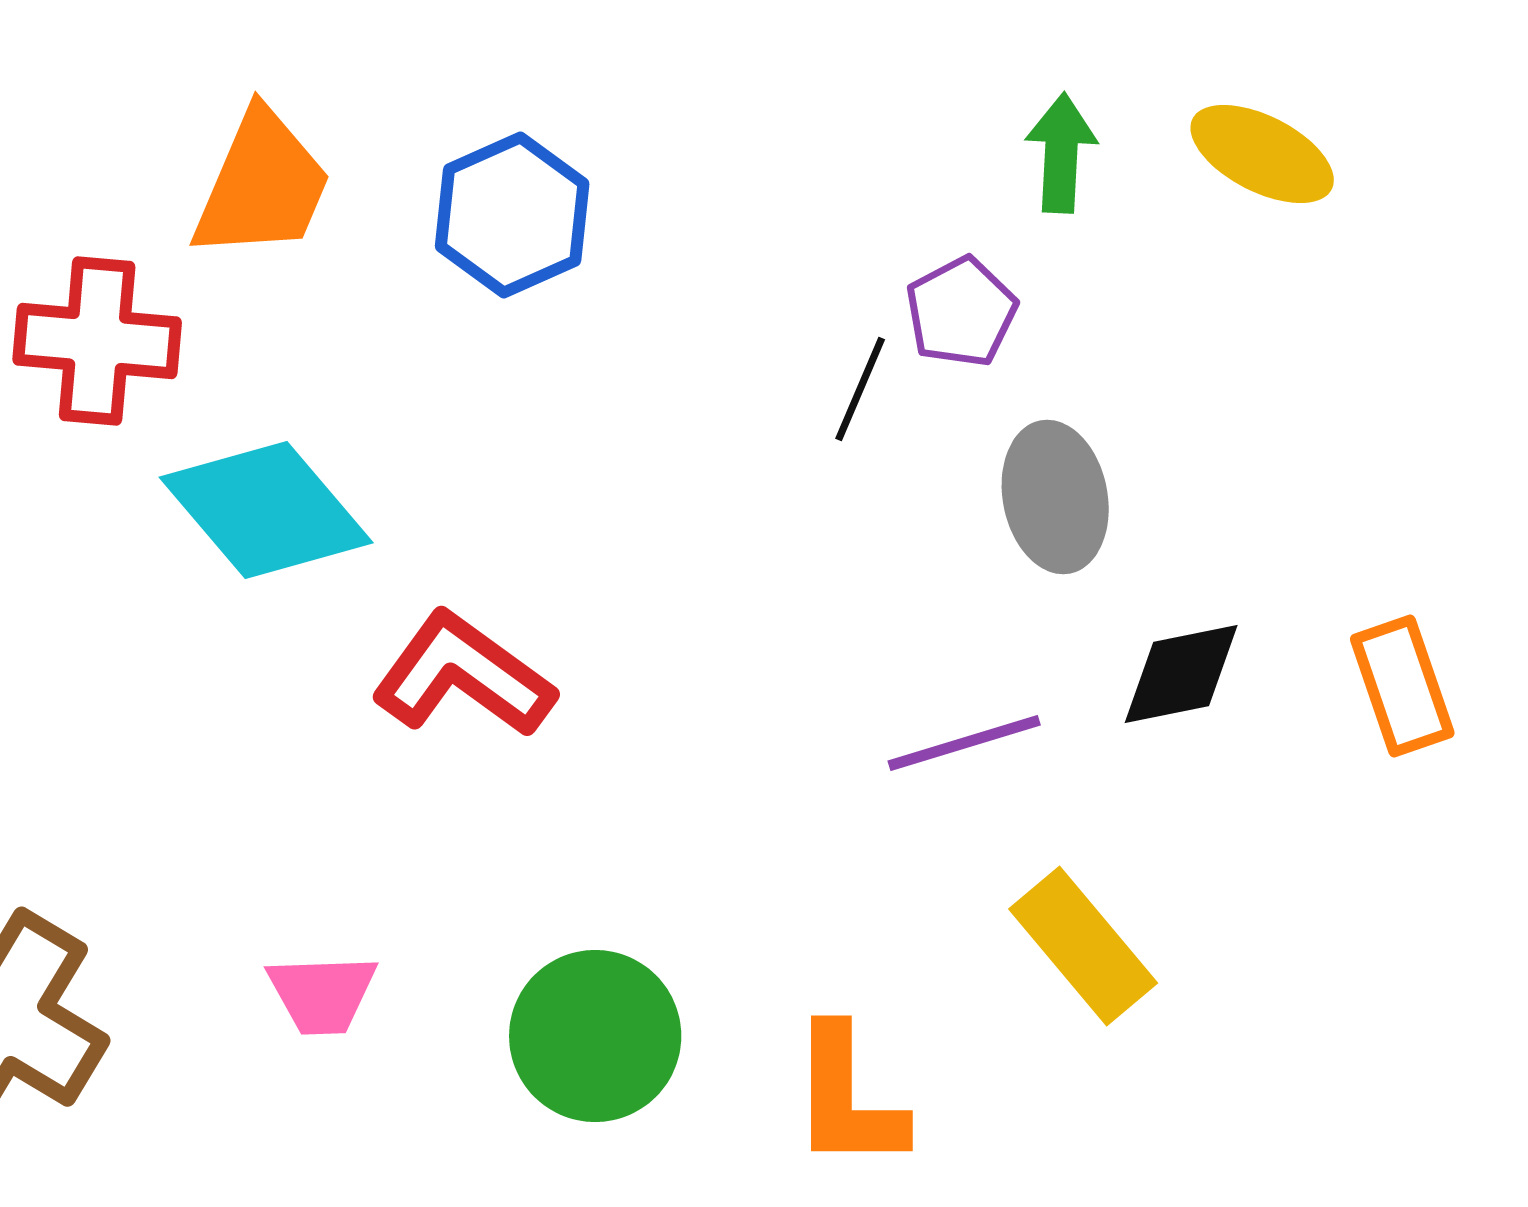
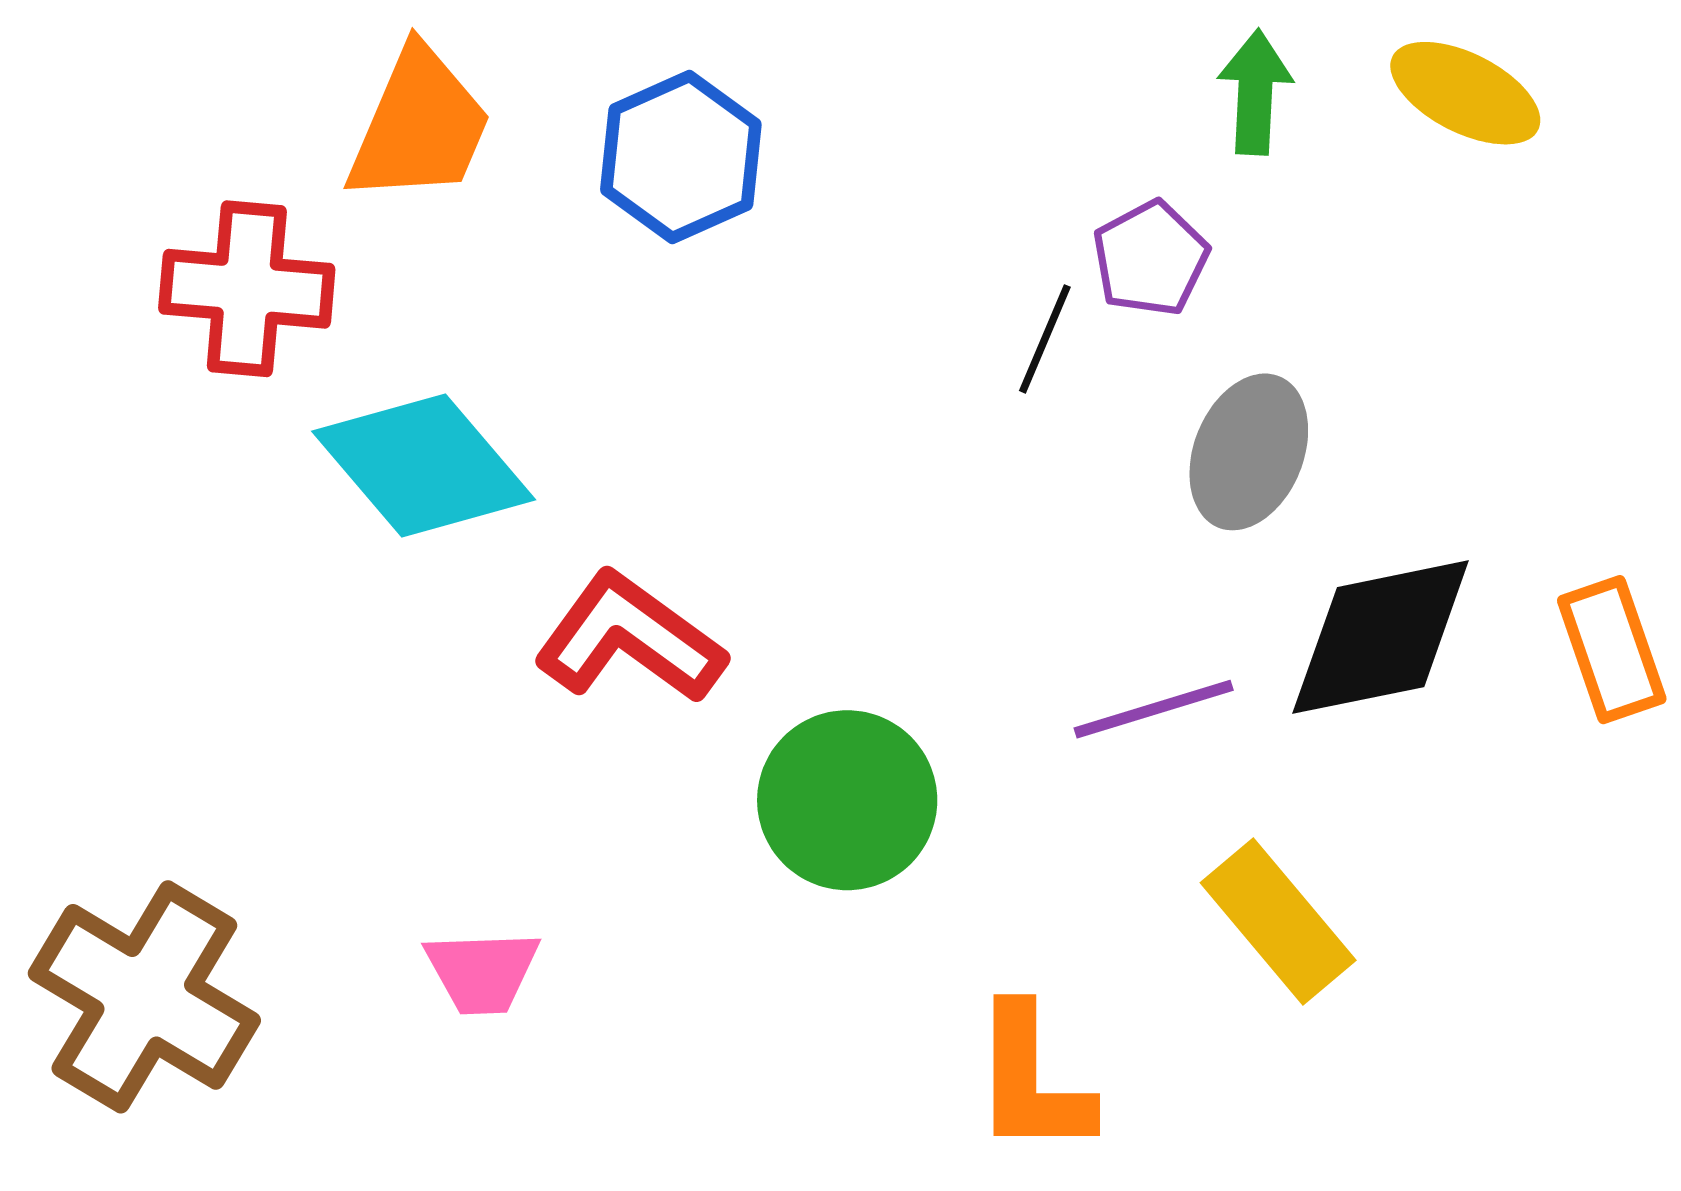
gray ellipse: (1055, 497) -> (1249, 452), turned 33
black diamond: (1181, 674) -> (1381, 637), size x1.5
green circle: (595, 1036) -> (847, 800), moved

